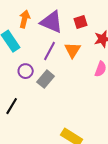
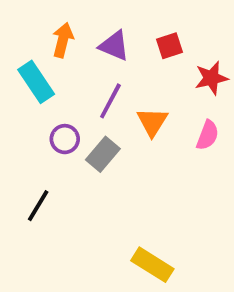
purple triangle: (52, 22) -> (114, 46), size x0.7
orange triangle: (73, 50) -> (152, 122), moved

